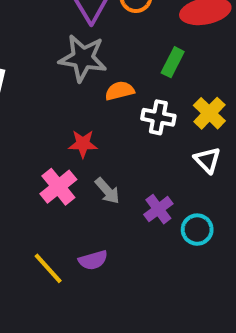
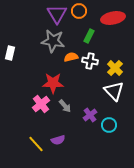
green rectangle: (173, 62) -> (89, 36), moved
white cross: (158, 117) -> (90, 61), moved
red star: (83, 144) -> (53, 83), size x1.5
white triangle: (207, 160) -> (114, 91), size x1.5

